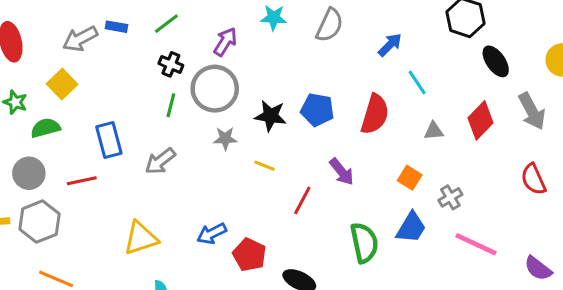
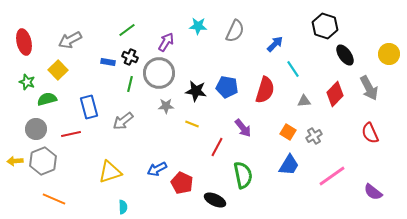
blue rectangle: (116, 27) -> (108, 62), moved
gray cross: (450, 197) -> (314, 136), moved
green semicircle: (364, 243) -> (243, 175), moved
pink line: (476, 244) -> (332, 176), turned -60

